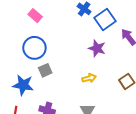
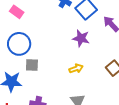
gray square: (45, 70) -> (32, 65), turned 32

